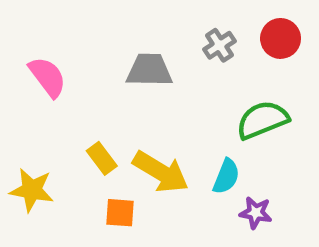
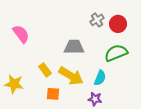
red circle: (281, 38) -> (118, 24), moved
gray trapezoid: (149, 70) -> (74, 47), moved
purple star: (256, 213) -> (95, 99), moved

